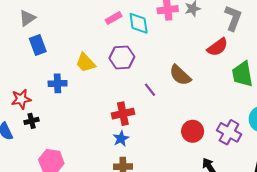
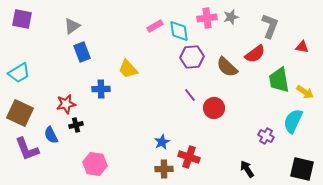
purple hexagon: (122, 58) -> (192, 57), moved
brown semicircle: (180, 75) -> (227, 67), moved
red cross: (123, 114) -> (189, 157), moved, turned 30
red circle: (193, 131) -> (214, 108), moved
purple cross: (229, 132) -> (266, 136), size x0.7

